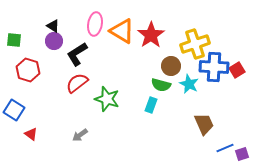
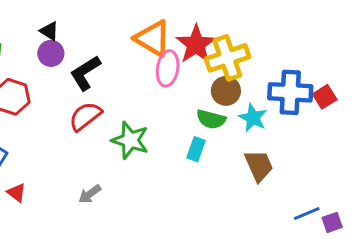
pink ellipse: (95, 24) -> (168, 68), moved
yellow cross: (195, 44) -> (227, 58), moved
brown trapezoid: (204, 124) -> (259, 166), moved

